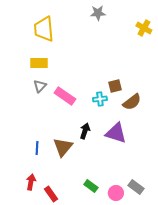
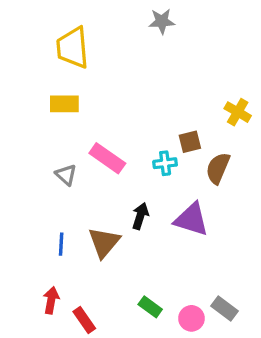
yellow cross: (144, 28) -> (238, 112), moved
gray triangle: (40, 86) -> (66, 175), moved, turned -32
brown semicircle: (132, 102) -> (218, 168), turned 150

